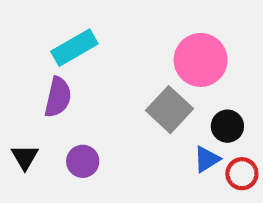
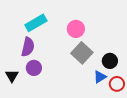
pink circle: (201, 60) -> (76, 29), moved, size x0.7
purple circle: (83, 161) -> (34, 68), moved

